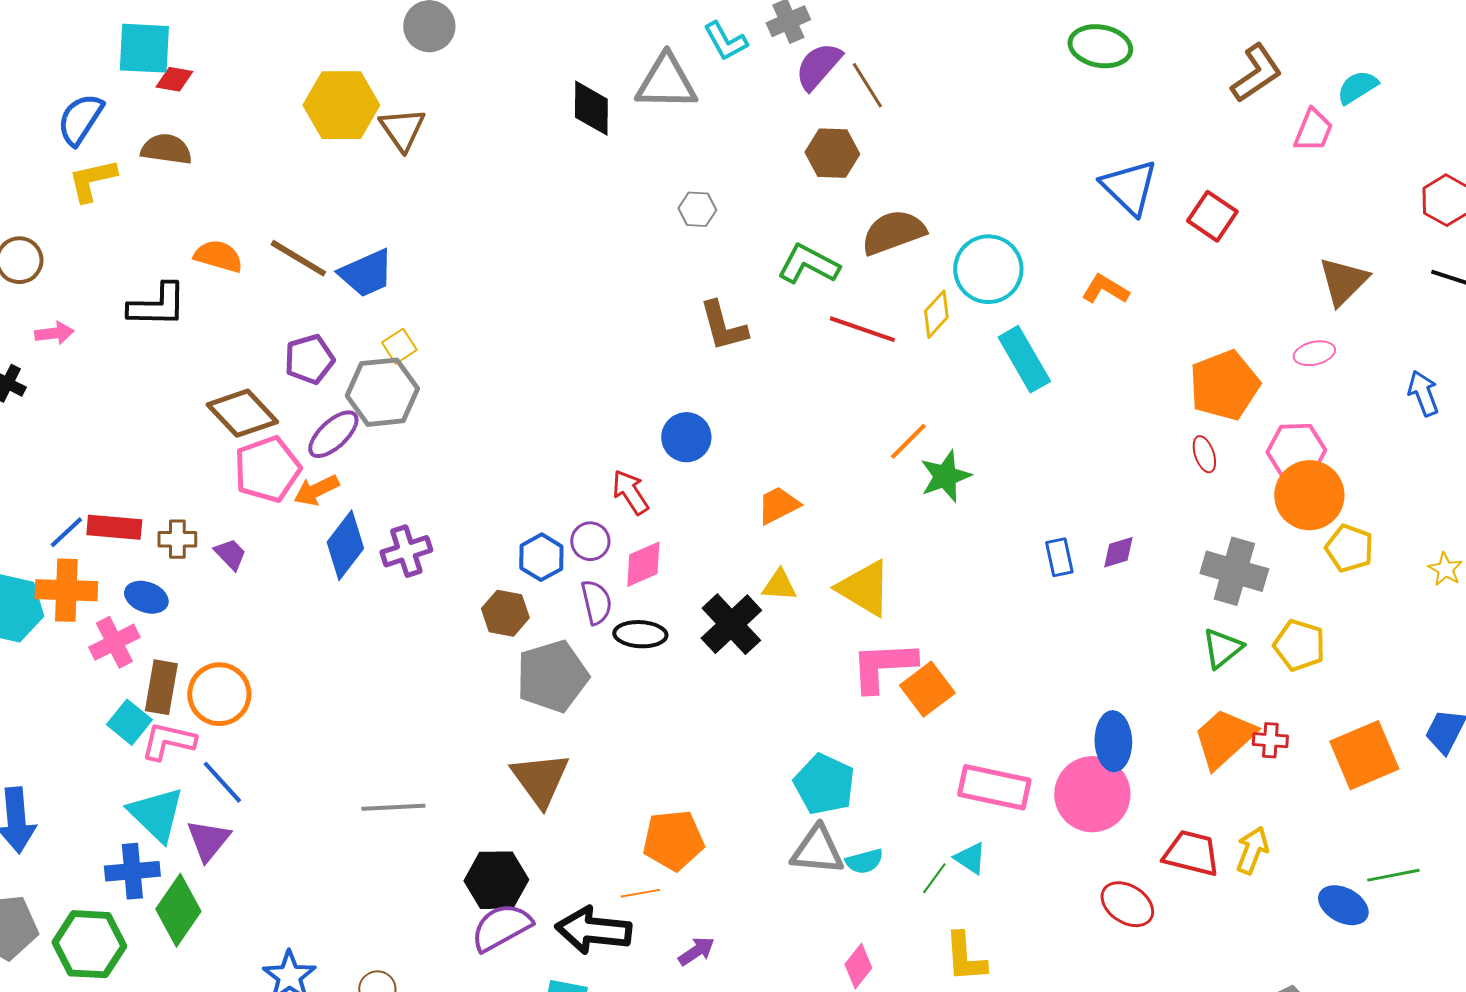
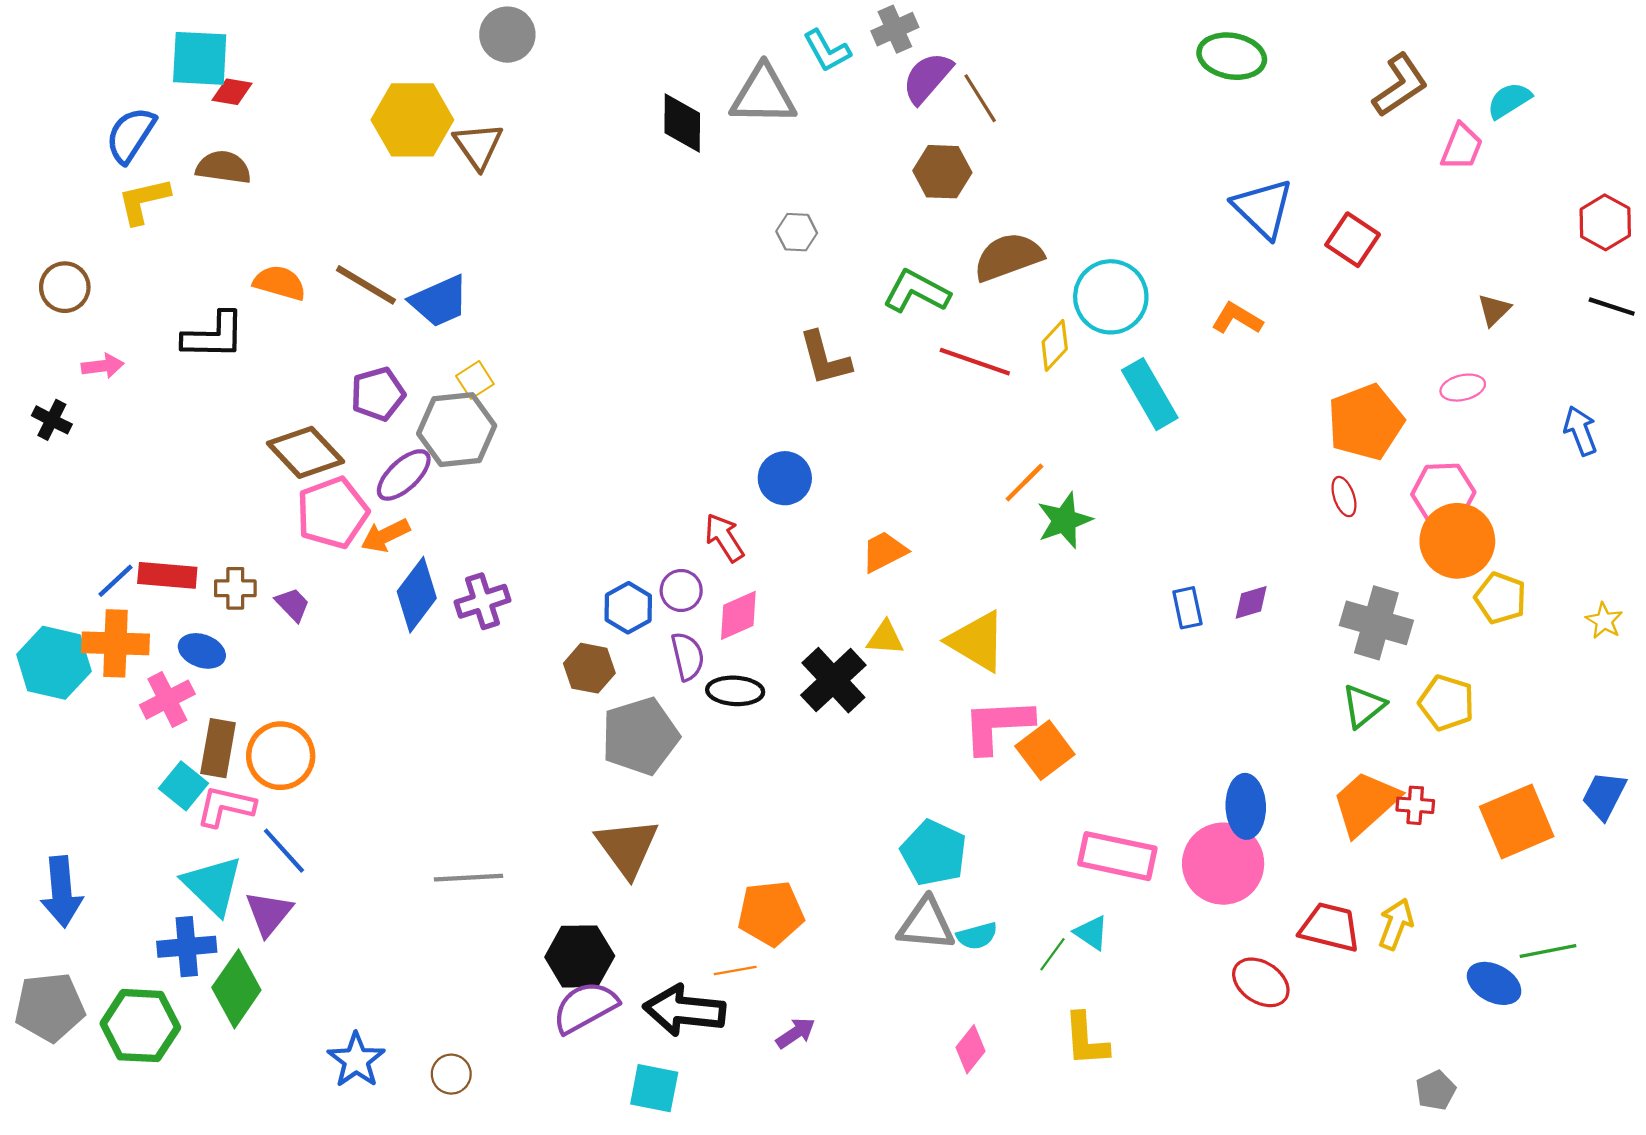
brown triangle: (1343, 281) -> (1494, 310), size x0.6

